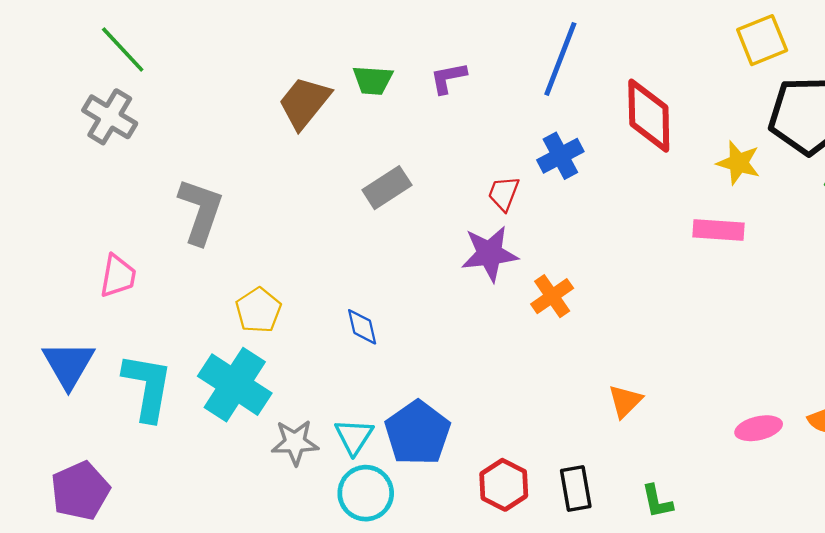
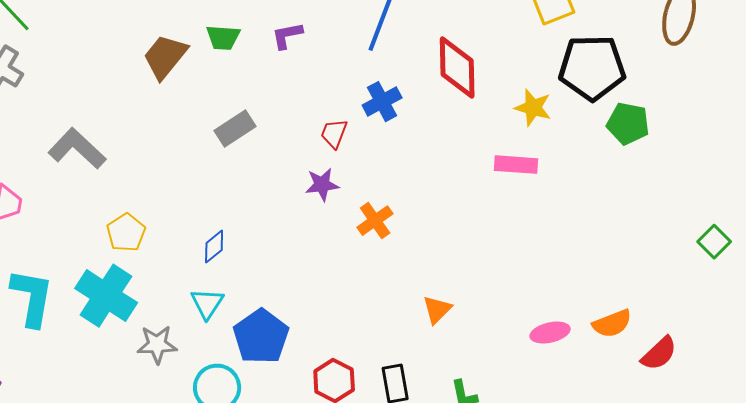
gray L-shape: (201, 211) -> (77, 149), turned -66
purple star: (490, 254) -> (322, 185), size x0.7
blue diamond: (362, 327) -> (214, 247), turned 64
cyan triangle: (354, 436) -> (207, 304), moved

